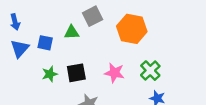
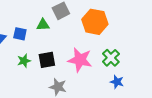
pink star: (114, 73) -> (80, 60), size x1.4

